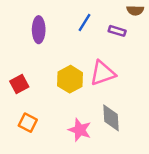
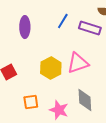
purple rectangle: (117, 31) -> (90, 28), size x1.5
orange square: (28, 123) -> (31, 102), moved, turned -35

